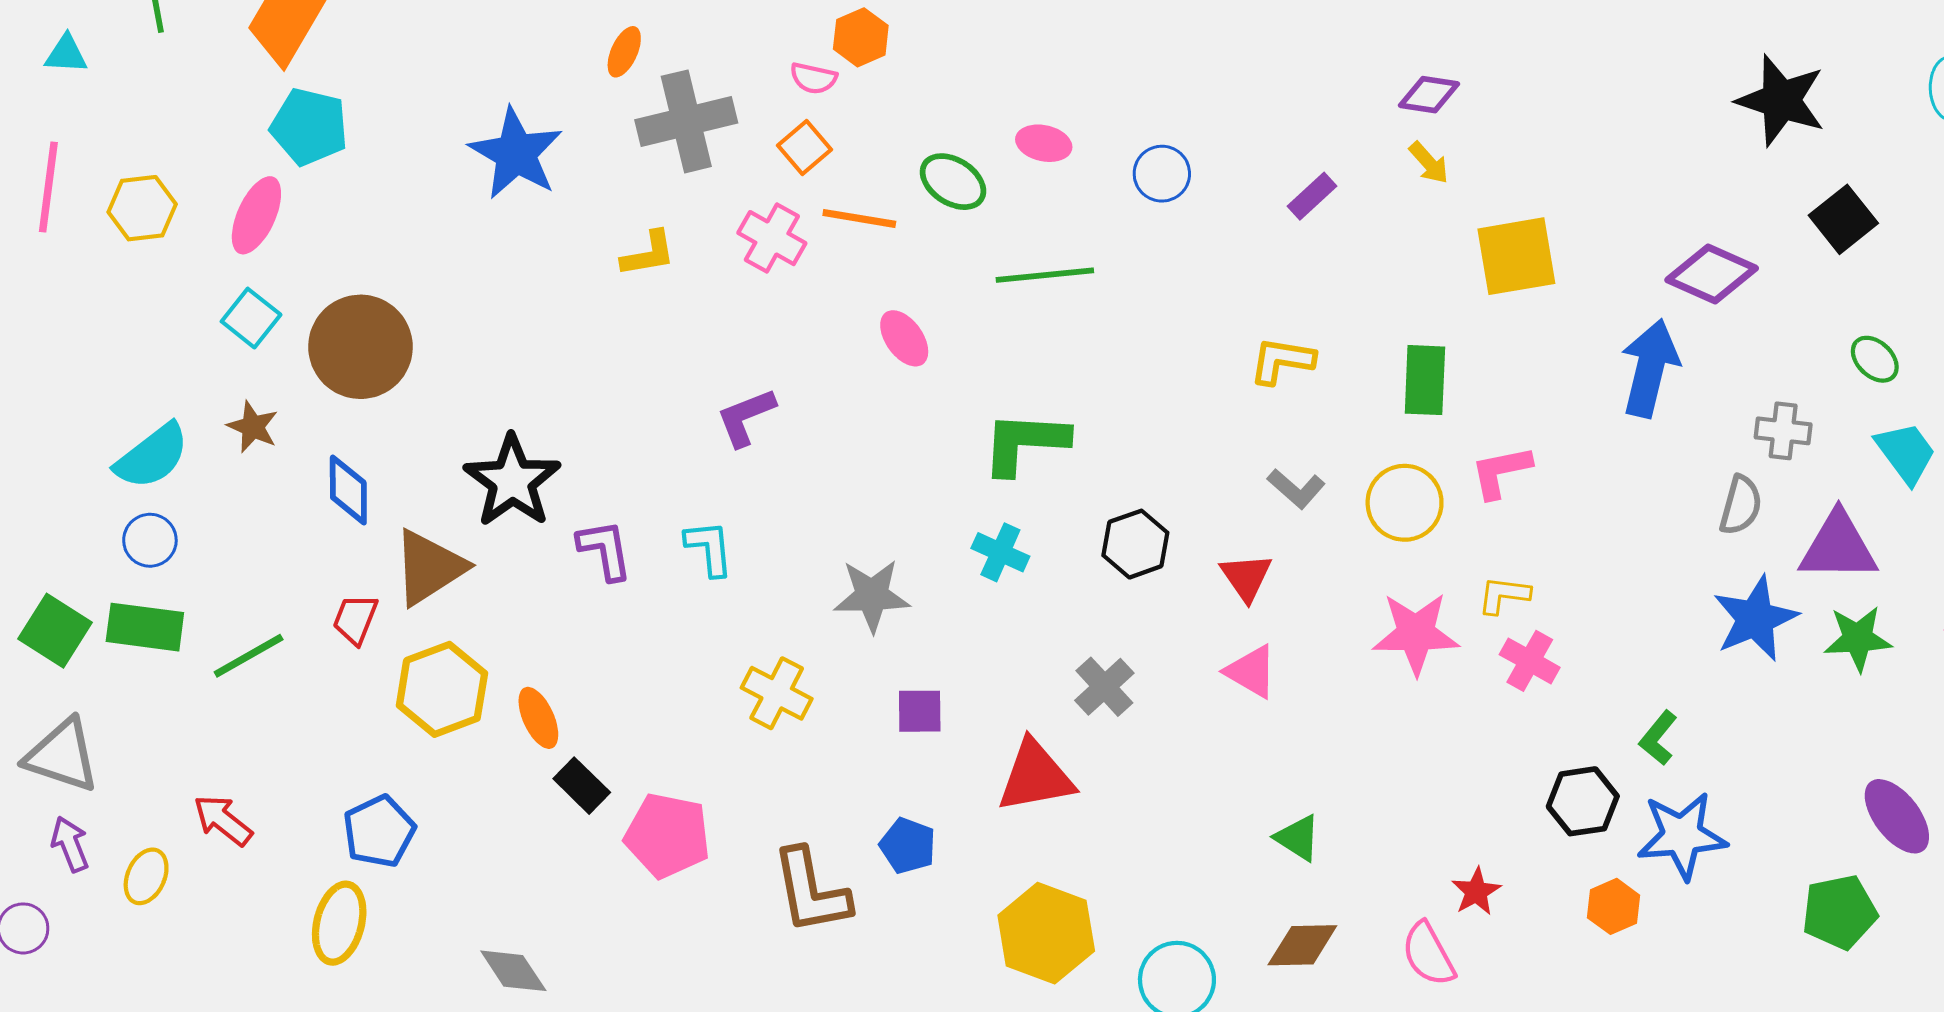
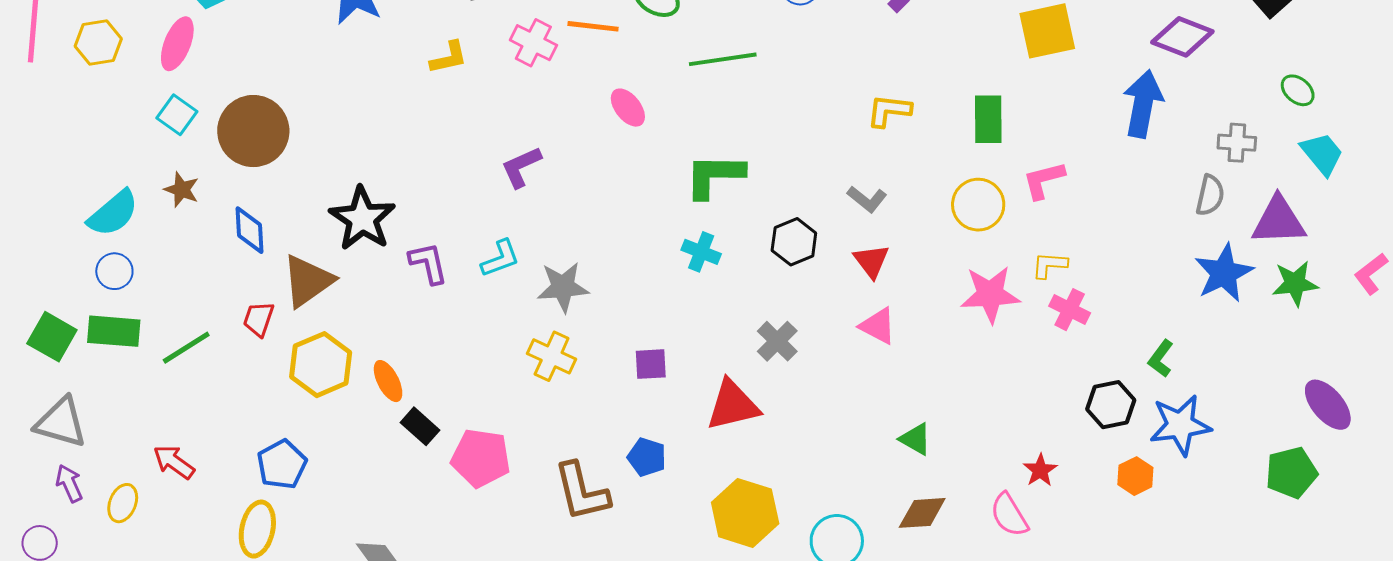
gray L-shape: (1296, 489) -> (867, 199), moved
cyan L-shape: (709, 548) -> (500, 258), turned 78
gray star: (872, 596) -> (563, 287), moved

